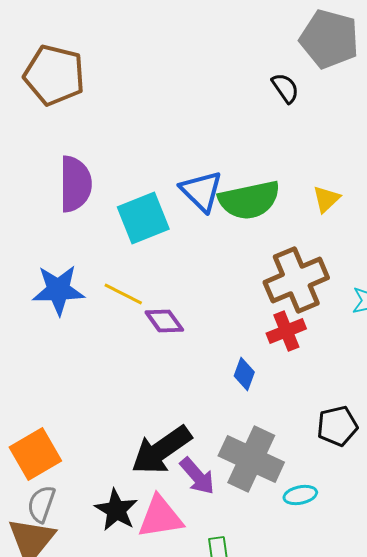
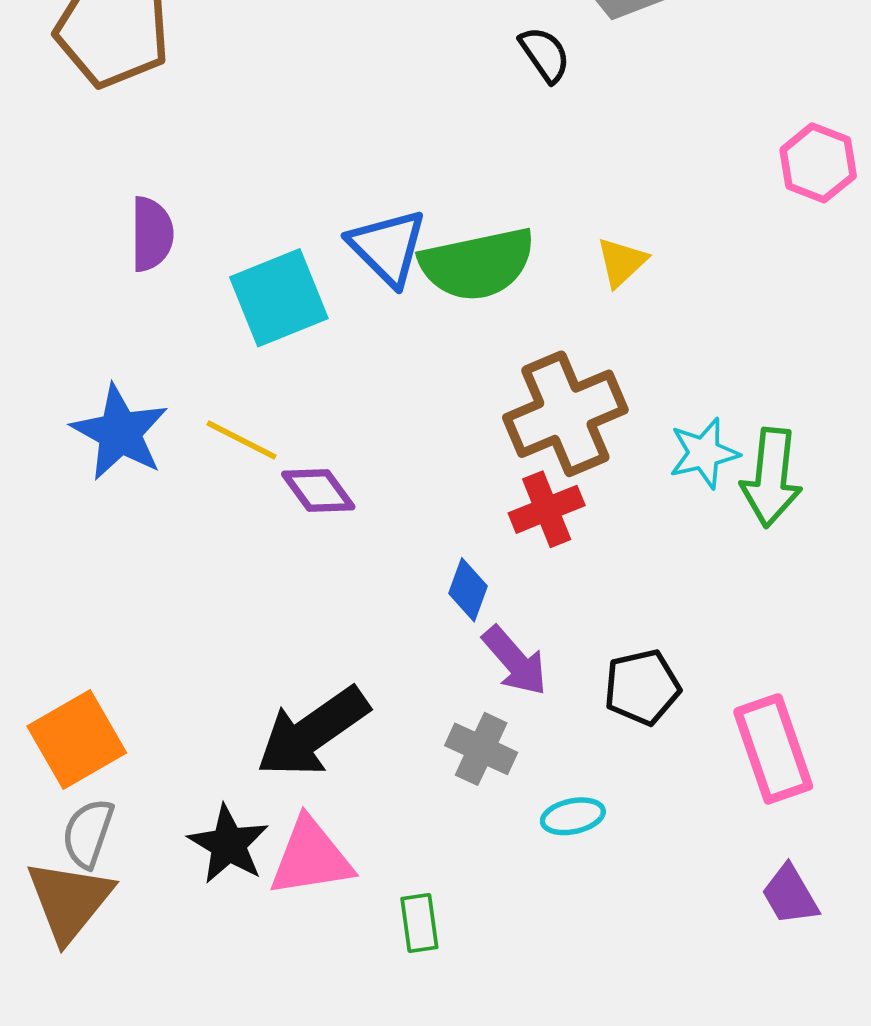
purple semicircle: (75, 184) -> (152, 234), size x0.7
blue star: (58, 290) -> (120, 433), turned 30
gray cross: (251, 459) -> (481, 749), size x0.6
purple arrow: (197, 476) -> (515, 661), moved

